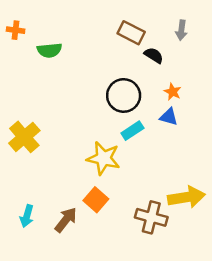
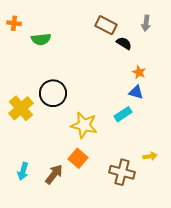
black circle: (124, 95) -> (53, 93), moved
cyan rectangle: (132, 131) -> (123, 114), moved
yellow arrow: (186, 197) -> (150, 156), size x0.5

